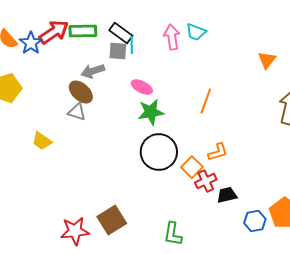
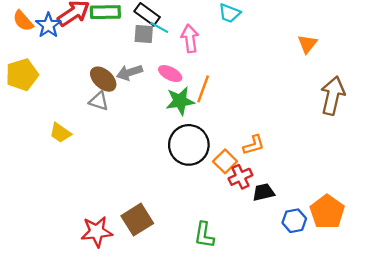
pink arrow: (172, 37) -> (190, 38), moved
cyan line: (132, 45) -> (159, 27), turned -60
gray arrow: (93, 71) -> (130, 72), moved
orange line: (206, 101) -> (203, 89), moved

